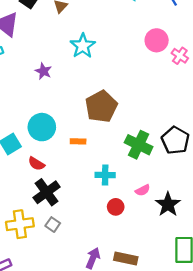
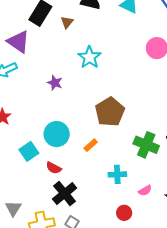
orange rectangle: (78, 141) -> (91, 145), turned -40
pink semicircle: (143, 190) -> (145, 190), moved
red circle: (116, 207) -> (124, 213), moved

